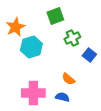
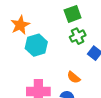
green square: (55, 16) -> (73, 14), moved

